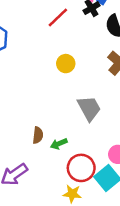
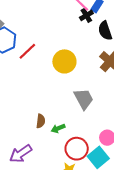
red line: (58, 17) -> (27, 51), moved
yellow circle: (66, 64) -> (64, 61), size x1.5

